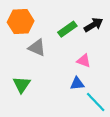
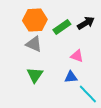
orange hexagon: (21, 22) -> (35, 20), moved
green triangle: (22, 85) -> (35, 75), moved

